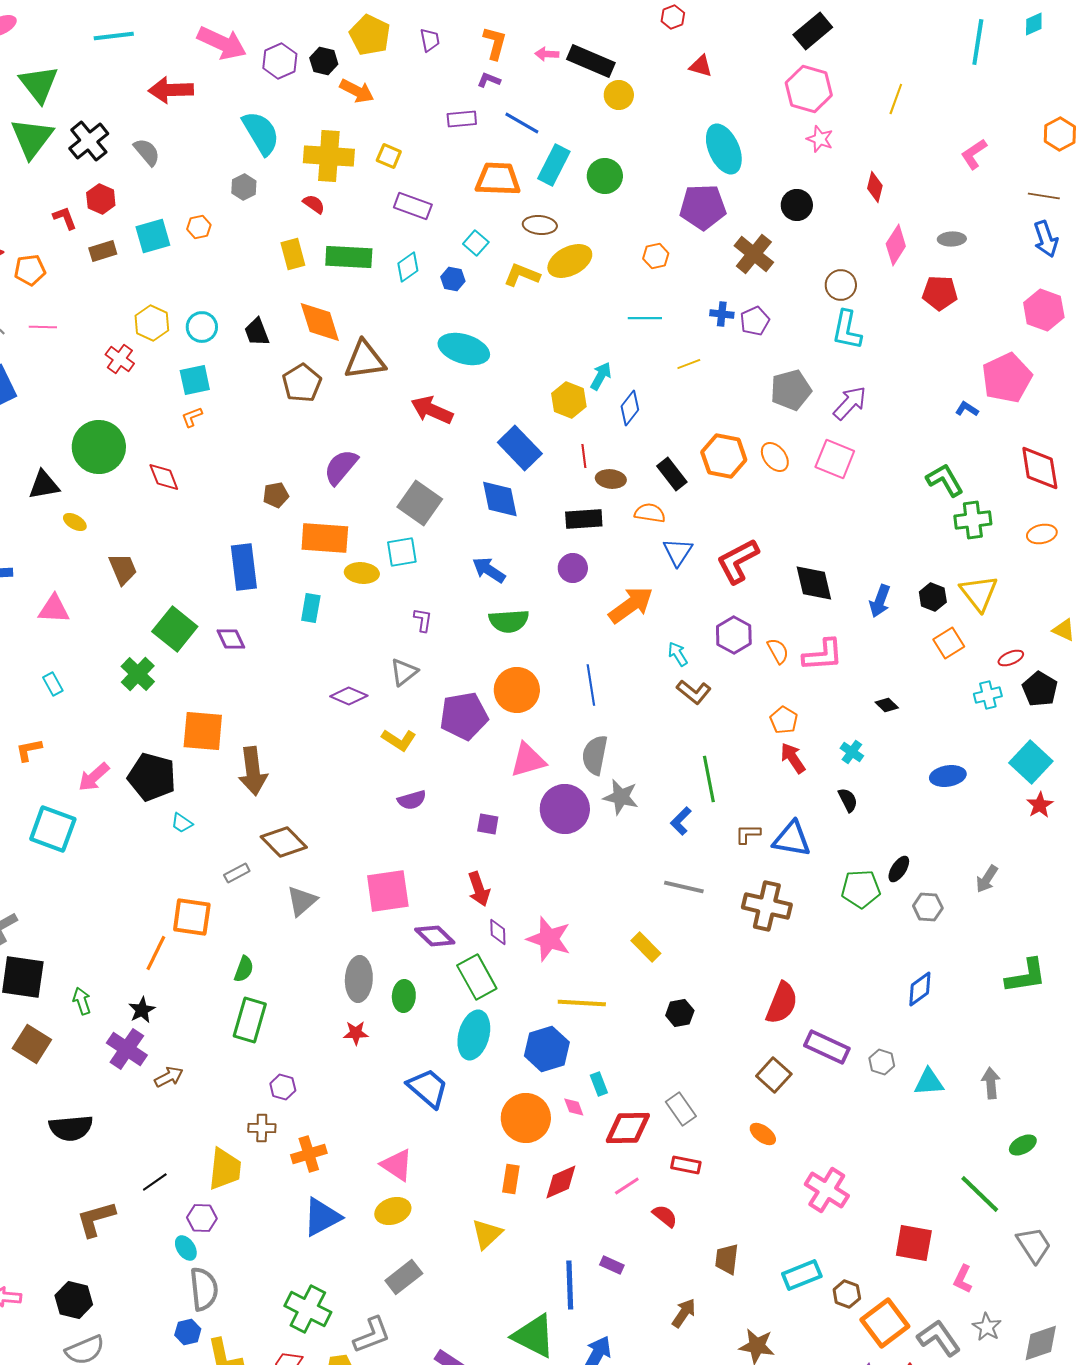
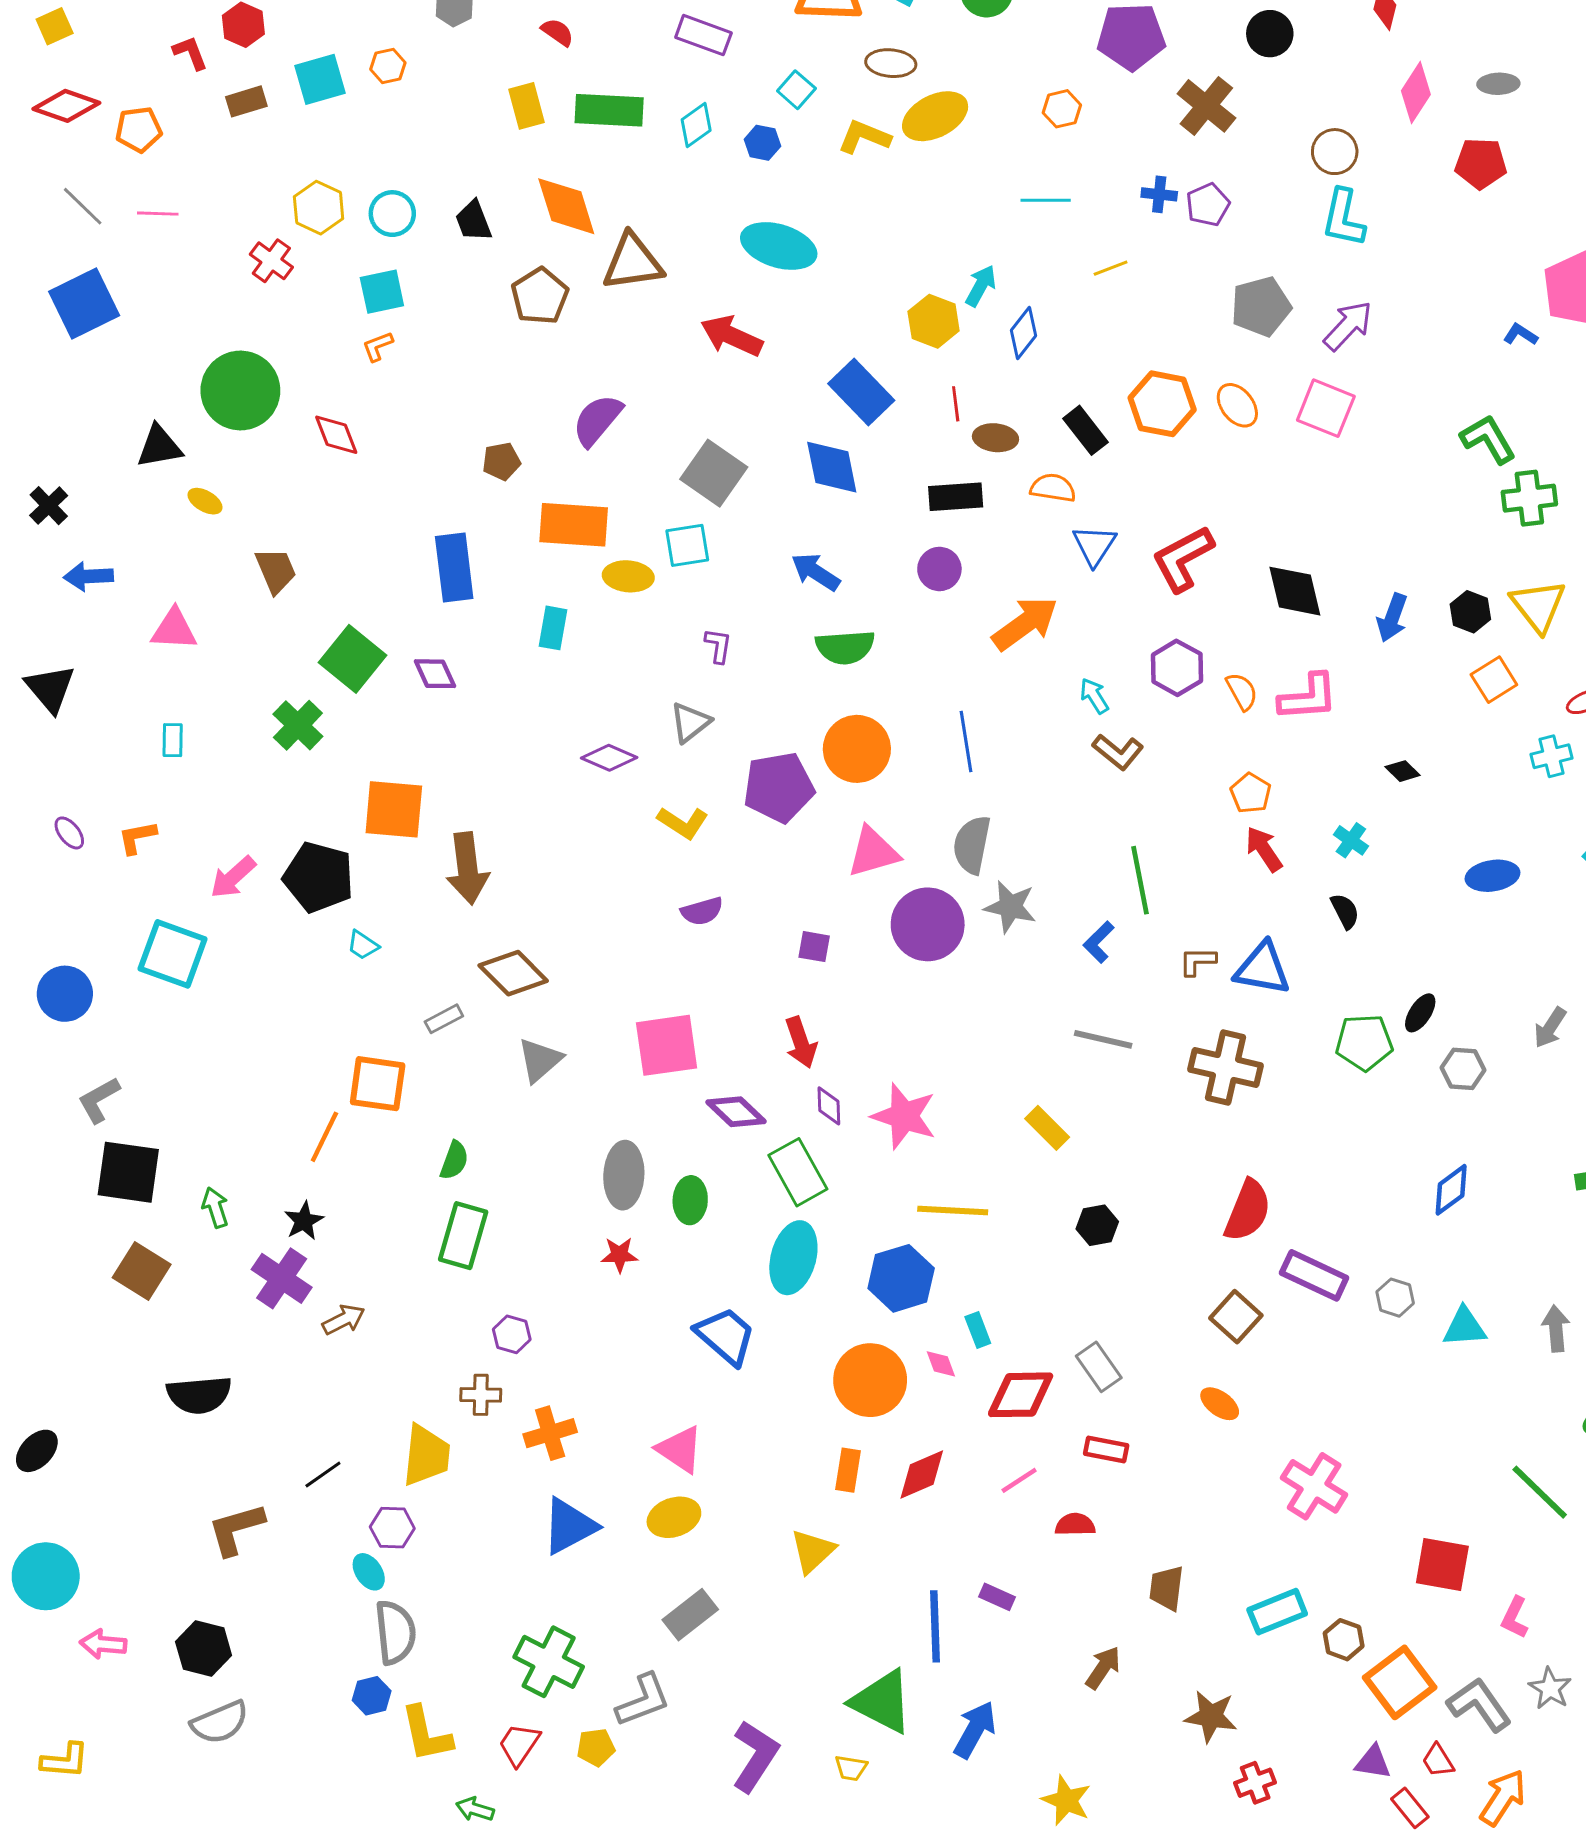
cyan rectangle: (53, 684) -> (173, 740), turned 30
red semicircle: (665, 1216) -> (1075, 1525), turned -40

